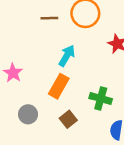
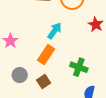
brown square: (68, 119) -> (44, 82), moved

